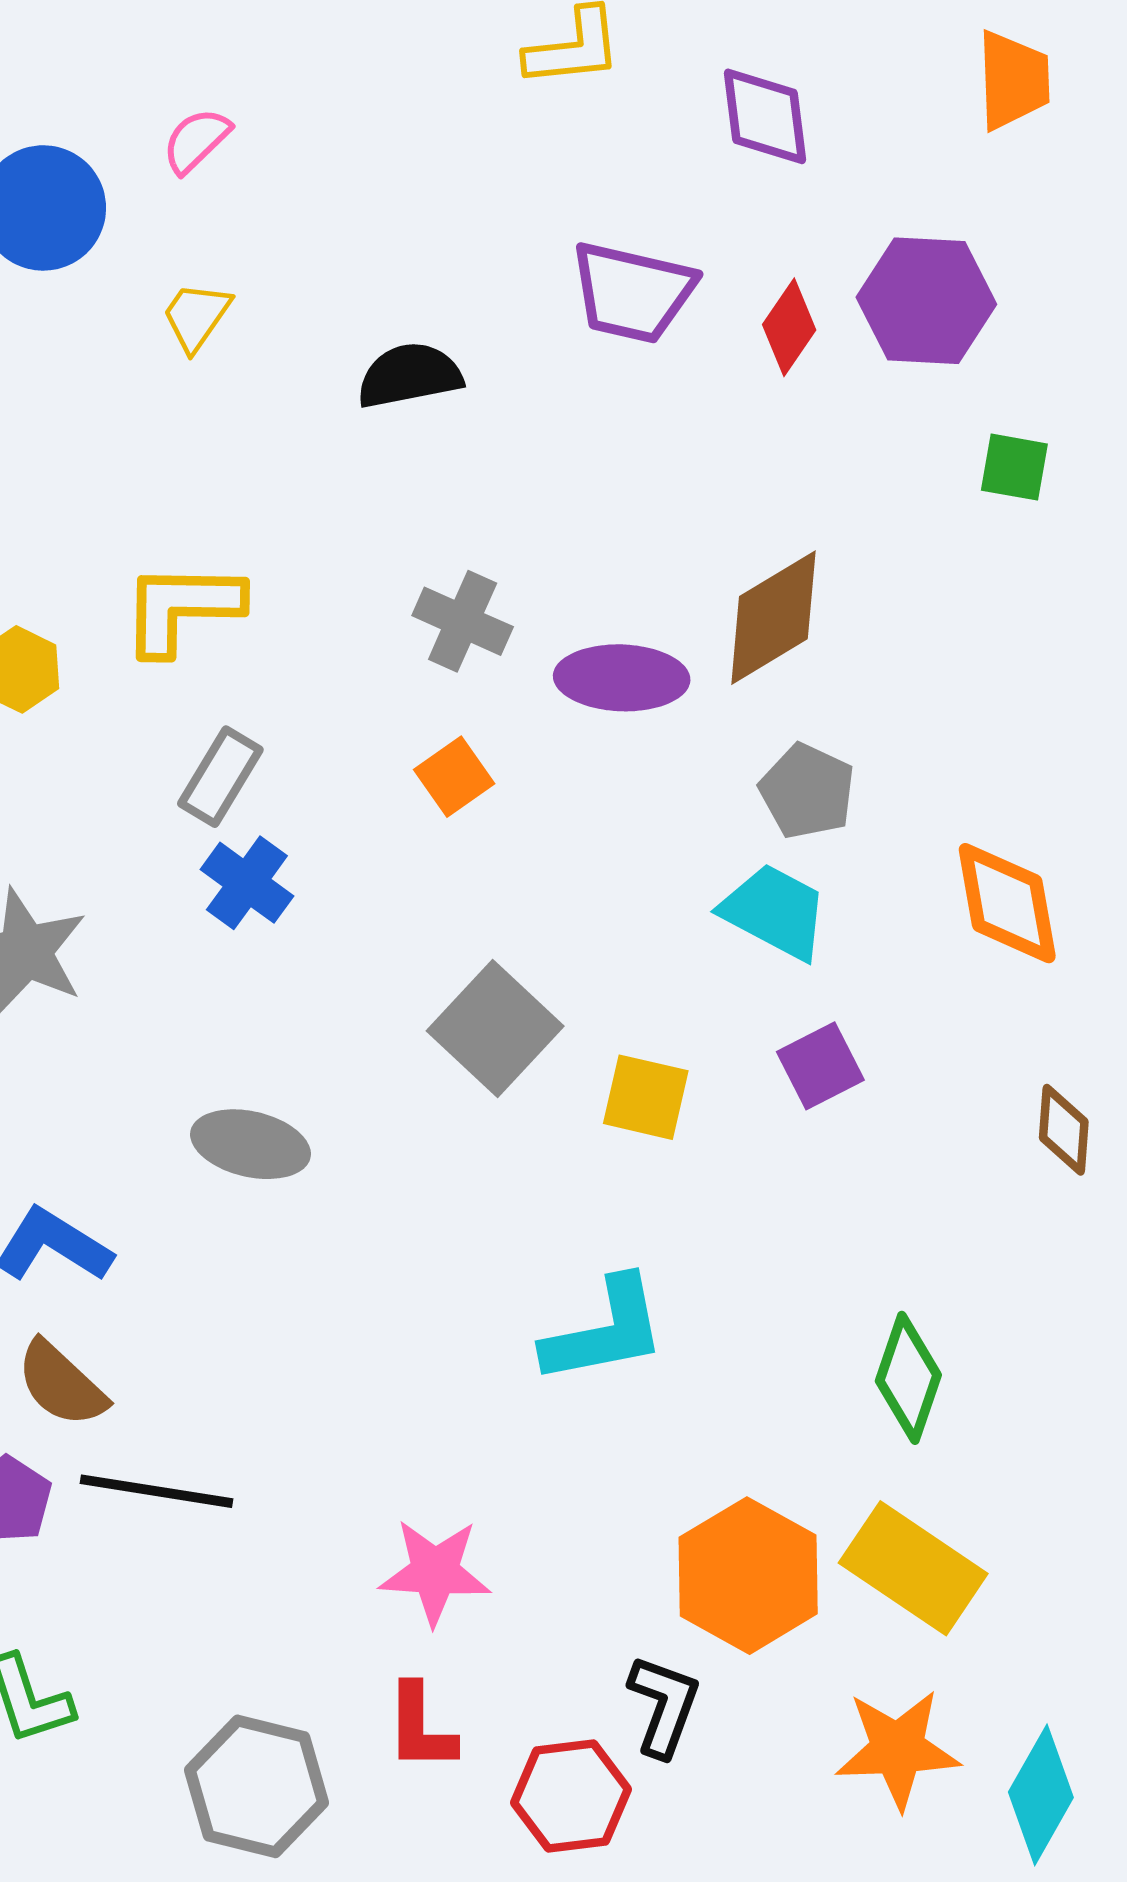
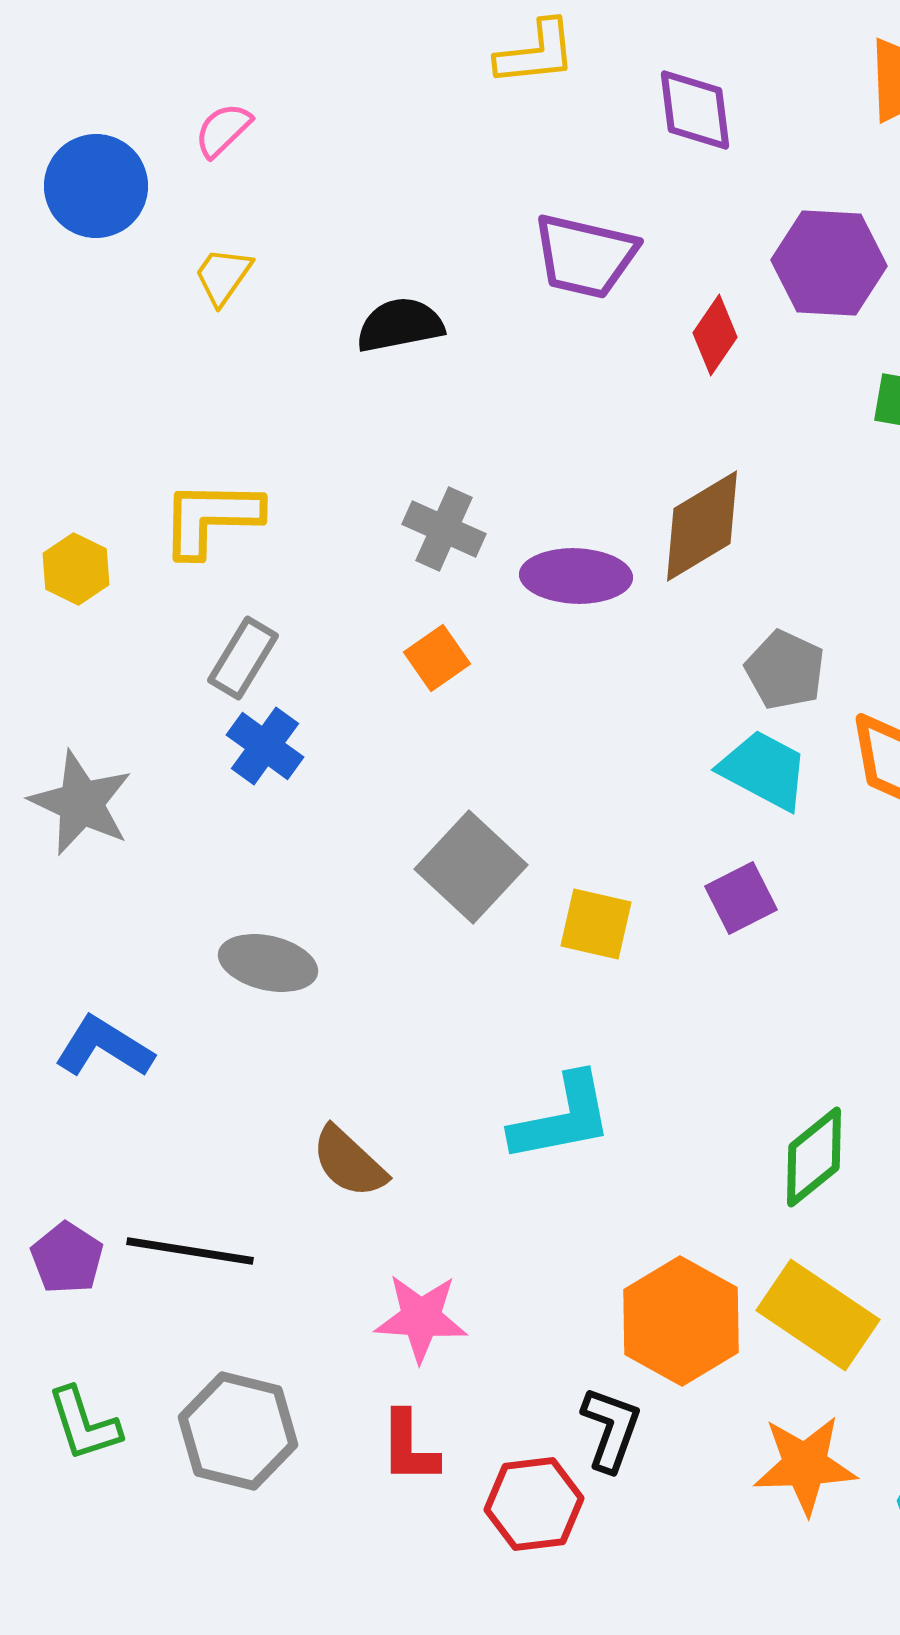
red diamond: (789, 327) -> (715, 335), moved
gray pentagon: (807, 791) -> (785, 670), moved
cyan trapezoid: (775, 912) -> (764, 770), moved
green diamond: (908, 1378) -> (814, 1157), turned 32
brown semicircle: (61, 1384) -> (349, 1162), moved
gray hexagon: (257, 1786) -> (238, 1431), moved

